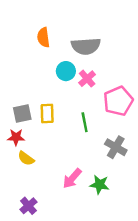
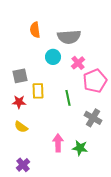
pink cross: (87, 79) -> (78, 63), moved
gray square: (22, 113) -> (20, 76), moved
red star: (16, 137) -> (19, 102), moved
pink arrow: (72, 178) -> (58, 143), turned 138

